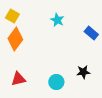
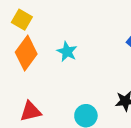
cyan star: (57, 20) -> (67, 52), moved

